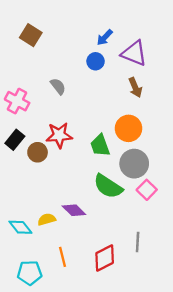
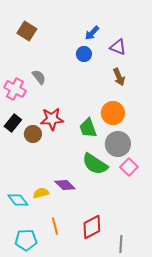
purple triangle: (134, 53) -> (118, 47), size x0.7
gray semicircle: (58, 86) -> (39, 77), moved
gray line: (138, 242) -> (121, 244), moved

